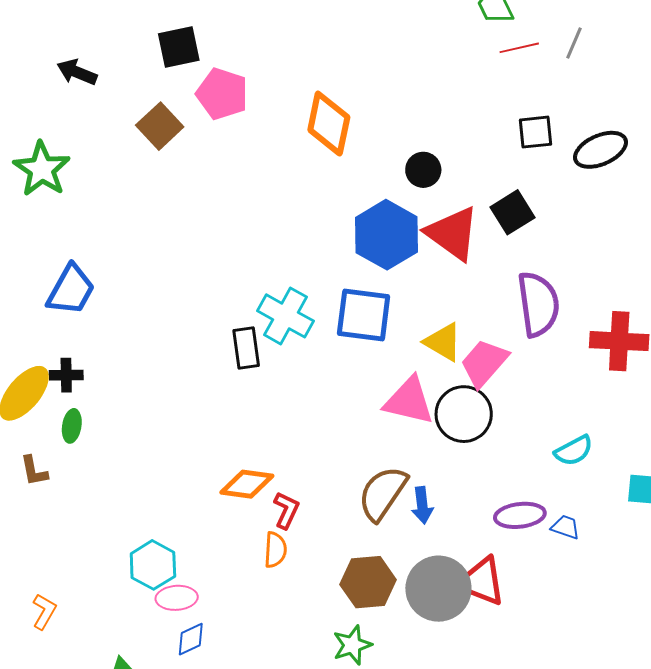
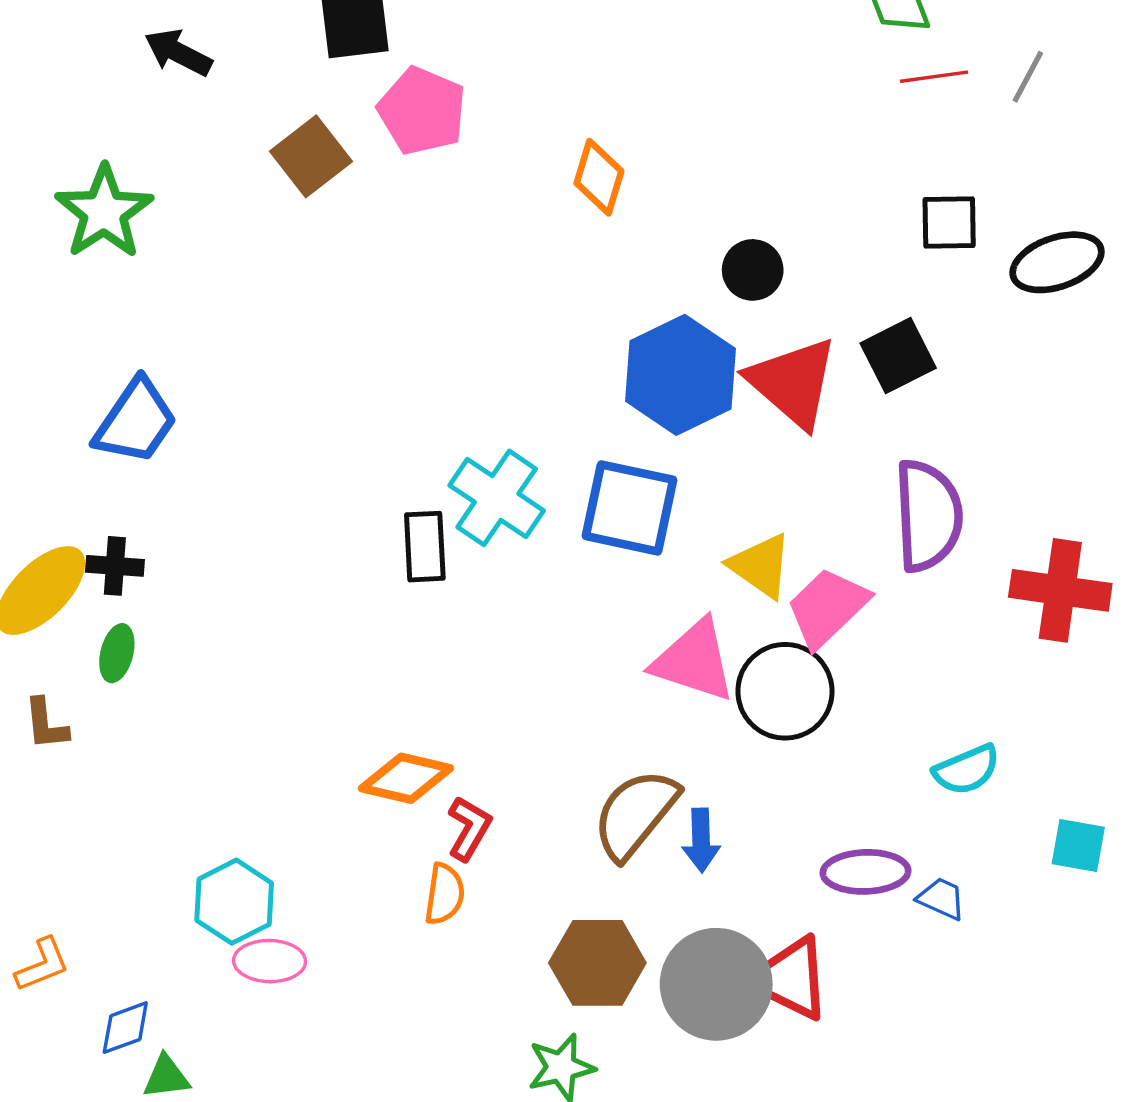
orange diamond: (329, 124) -> (599, 177), size x0.7
orange L-shape: (44, 612) -> (42, 965), turned 33
blue diamond: (191, 639) -> (125, 1028), moved

